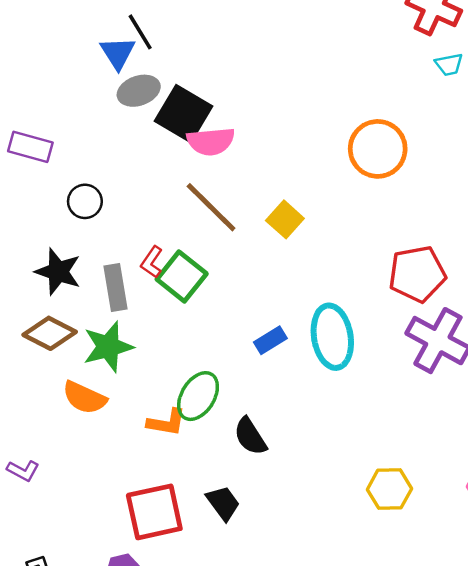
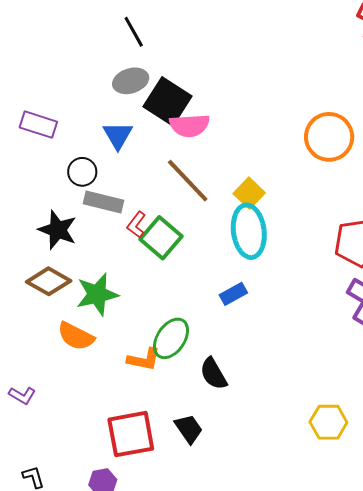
blue triangle: (118, 53) -> (118, 135), moved
gray rectangle: (115, 288) -> (103, 202), moved, turned -69
cyan ellipse: (332, 337) -> (249, 231), moved

